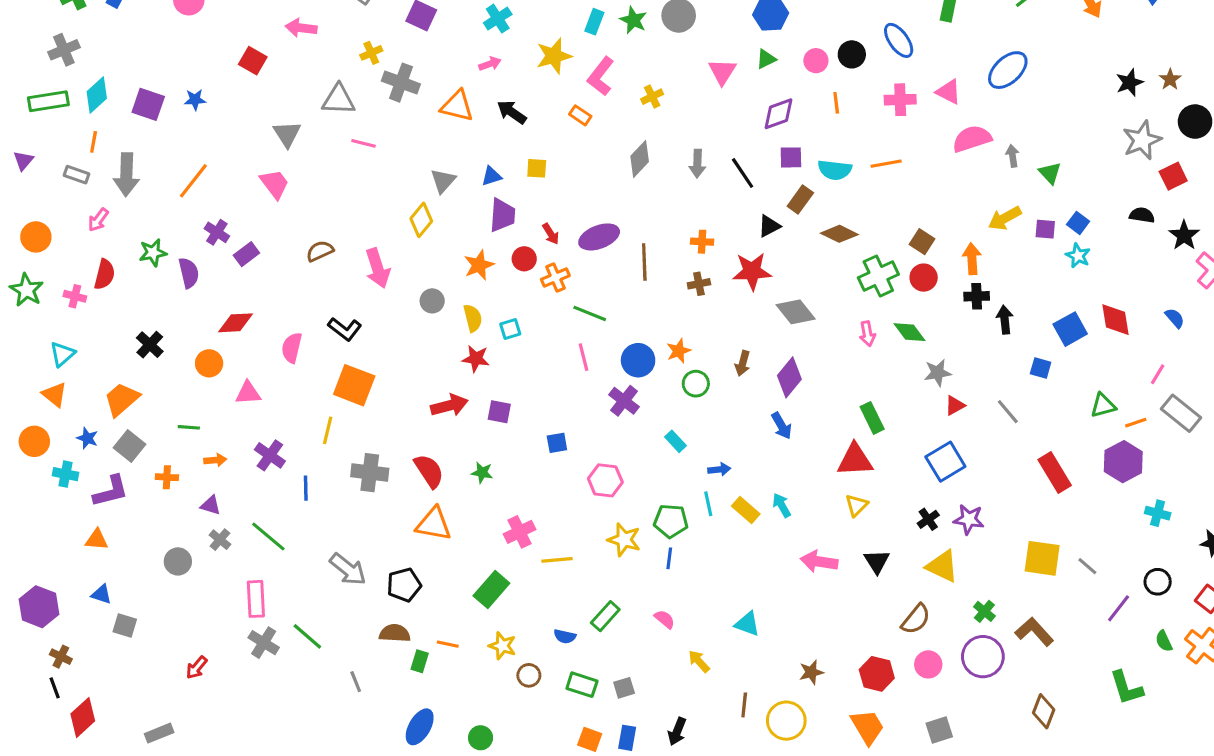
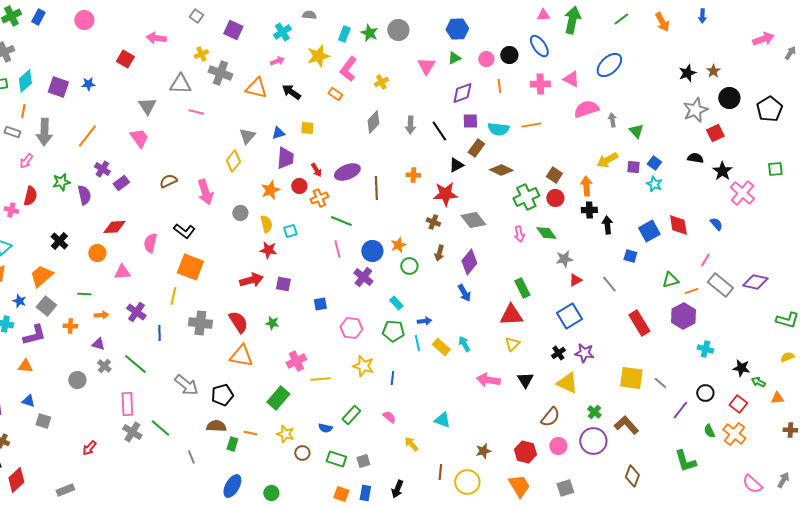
brown cross: (699, 284) -> (433, 222), moved, turned 32
green pentagon: (671, 521) -> (393, 331), moved

